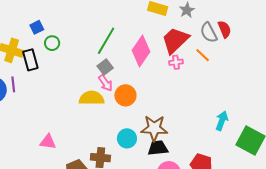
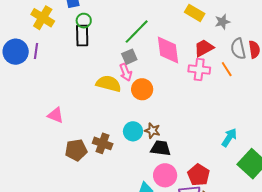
red trapezoid: (175, 40) -> (204, 48), size x0.7
pink diamond: (141, 51) -> (168, 50), turned -56
black rectangle: (30, 60) -> (82, 36), moved
pink cross: (176, 62) -> (199, 70), size x1.5
brown star: (154, 128) -> (152, 131), moved, size x0.6

